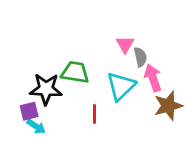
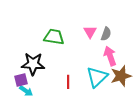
gray semicircle: (140, 57) -> (106, 34), moved, turned 32
green trapezoid: (75, 72) -> (54, 37), moved
cyan triangle: (121, 86) -> (97, 77), moved

